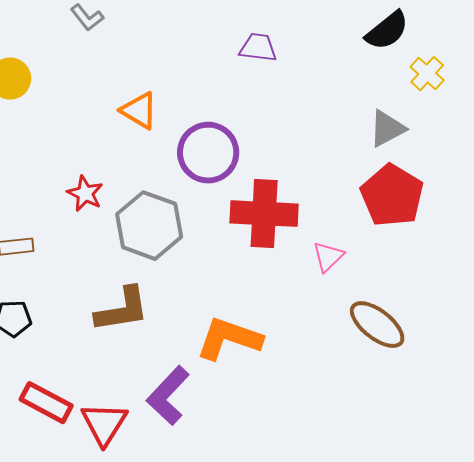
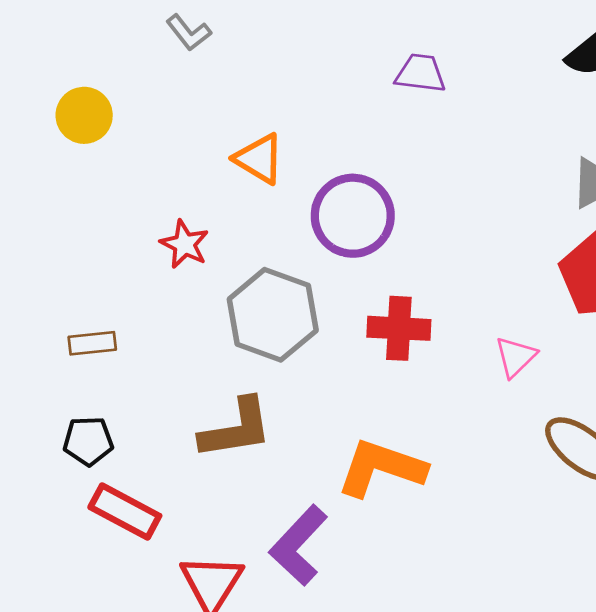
red star: (85, 194) -> (185, 244), moved
red cross: (264, 214) -> (399, 328), moved, size x0.7
red rectangle: (46, 403) -> (125, 511), moved

